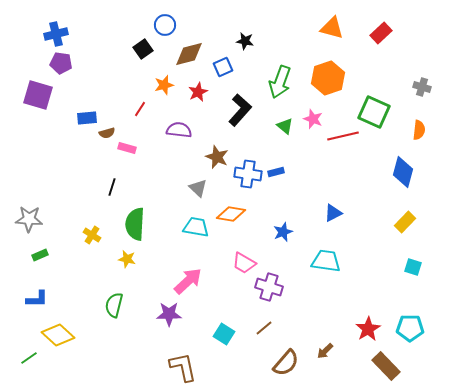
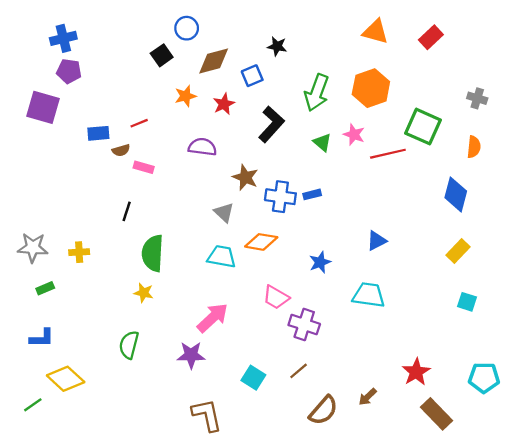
red line: (140, 109) -> (139, 123), moved, turned 35
yellow cross: (92, 235) -> (79, 252), moved, turned -36
cyan pentagon: (410, 328) -> (484, 378), moved

